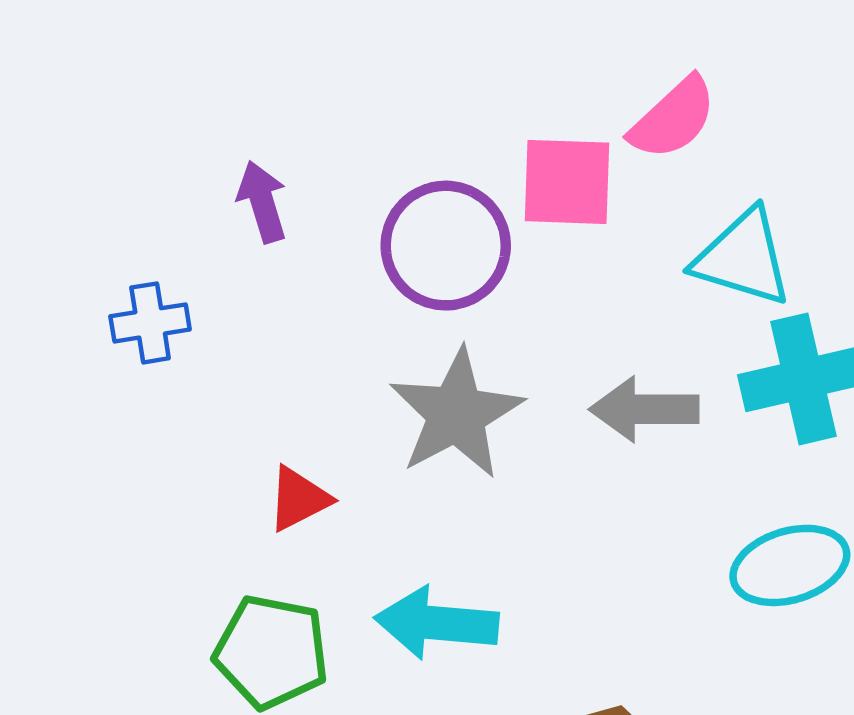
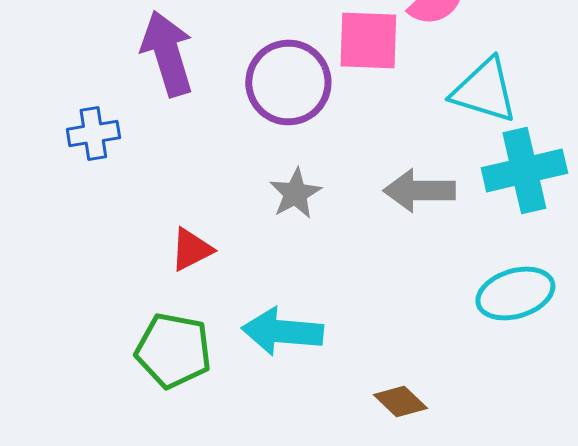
purple arrow: (262, 202) -> (167, 54), size x1.6
gray star: (456, 414) -> (295, 194), size x0.6

